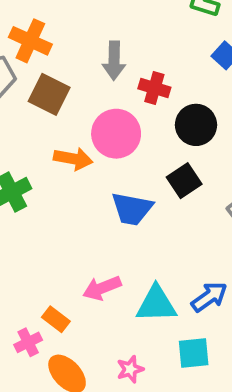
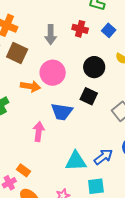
red cross: (154, 88) -> (80, 29), moved
black square: (184, 181) -> (89, 96), turned -30
pink arrow: (102, 288) -> (39, 132), moved, turned 120

